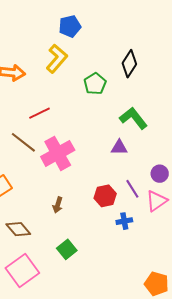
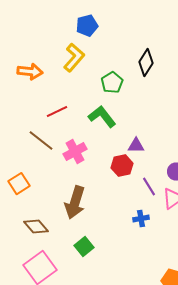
green L-shape: (133, 118) -> (102, 117), moved
pink cross: (58, 153) -> (75, 152), size x0.7
red hexagon: (105, 196) -> (122, 166), moved
brown arrow: (58, 205) -> (75, 203), size x2.0

